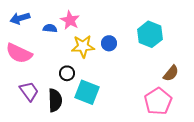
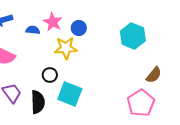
blue circle: (109, 43) -> (79, 28), moved

